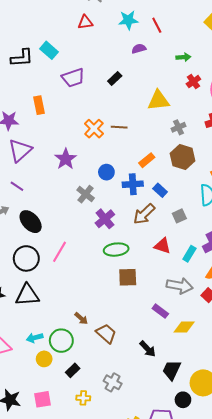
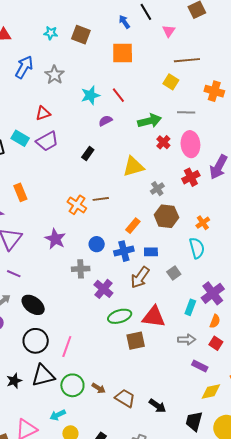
red triangle: (85, 22) -> (43, 113), moved
green arrow: (183, 57) -> (149, 121), size x1.6
purple trapezoid: (73, 78) -> (47, 141), moved
blue rectangle: (160, 190) -> (151, 252), turned -32
gray cross: (86, 194) -> (81, 269), turned -30
red triangle: (162, 246) -> (154, 317), moved, size x1.4
pink line: (60, 252) -> (67, 347), moved
gray arrow: (180, 286) -> (187, 339), size x0.7
purple rectangle: (160, 311) -> (200, 366), moved
yellow diamond: (184, 327) -> (211, 392), moved
green circle: (61, 341) -> (72, 385), moved
black arrow: (148, 349) -> (157, 406), moved

